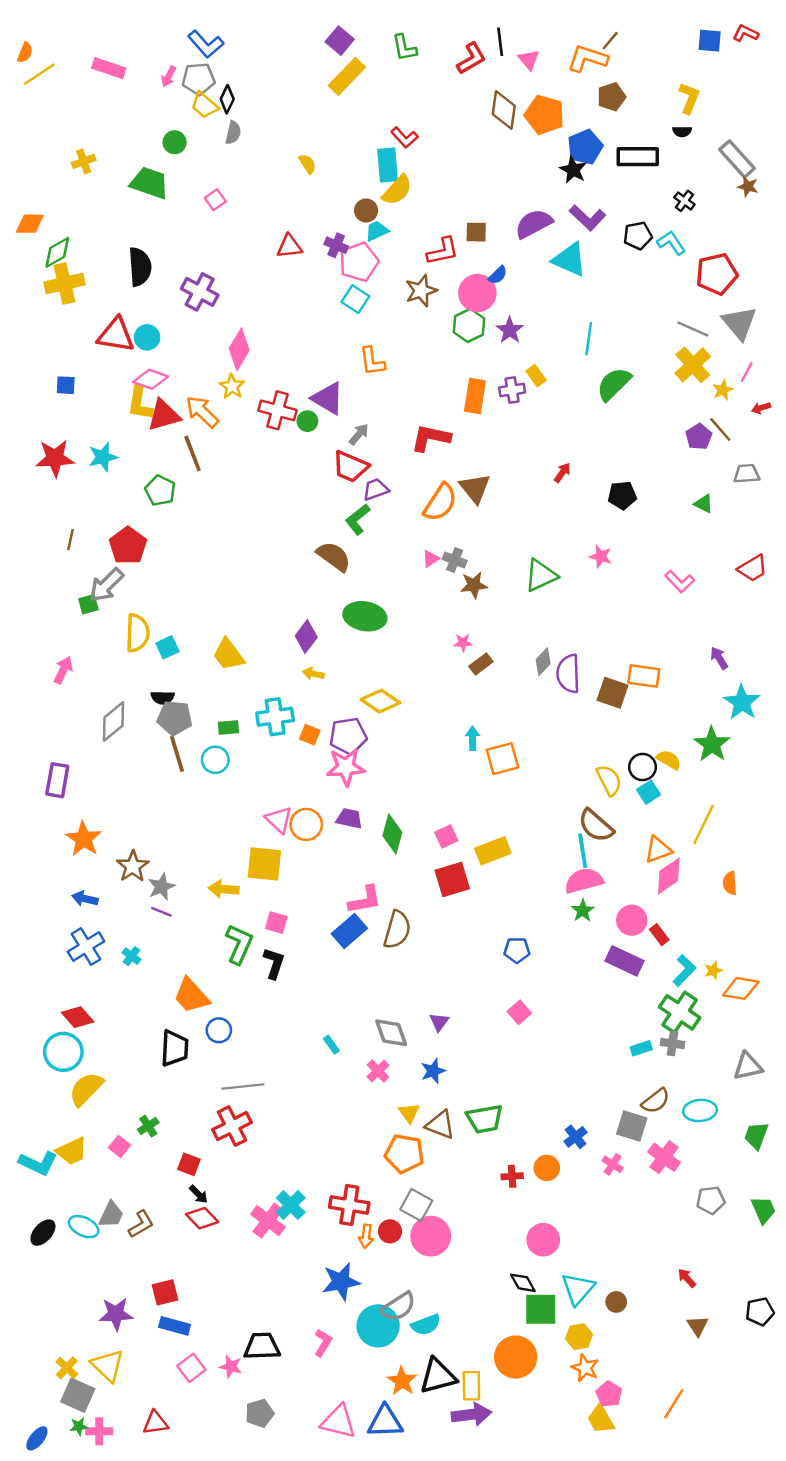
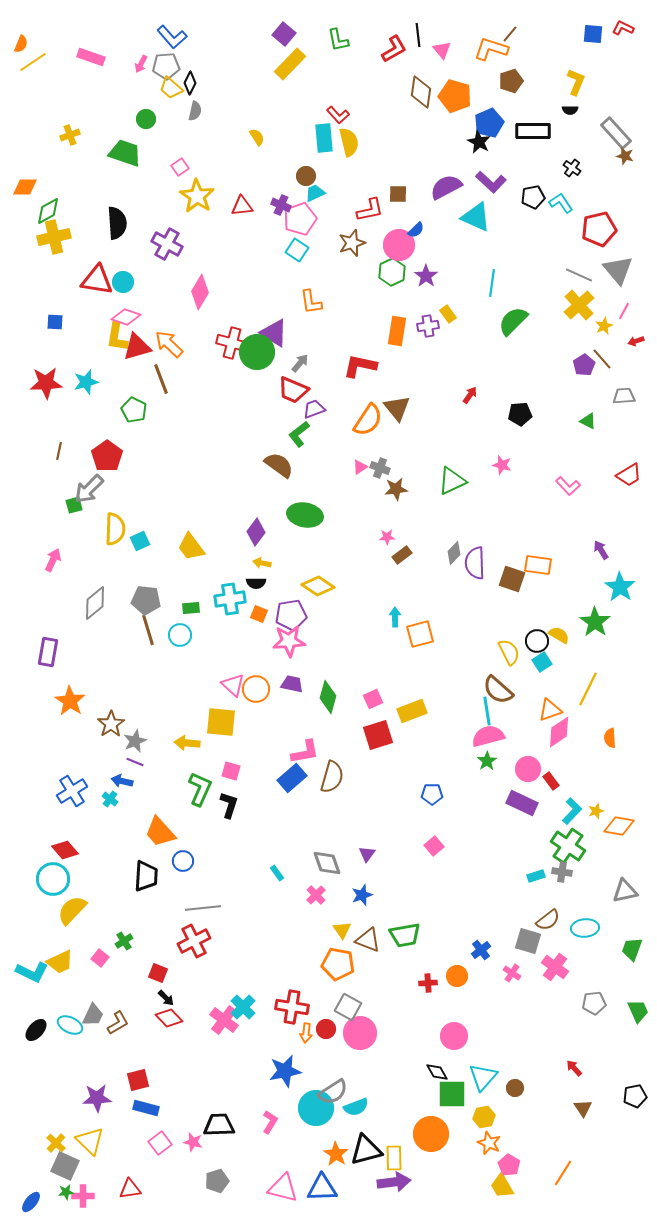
yellow semicircle: (397, 190) -> (349, 142), moved, turned -56
yellow star: (232, 386) -> (197, 196), moved, size x1.6
green circle: (307, 421) -> (257, 352), size x2.0
black semicircle: (163, 698) -> (256, 583), moved
blue arrow: (85, 899) -> (122, 781), moved

